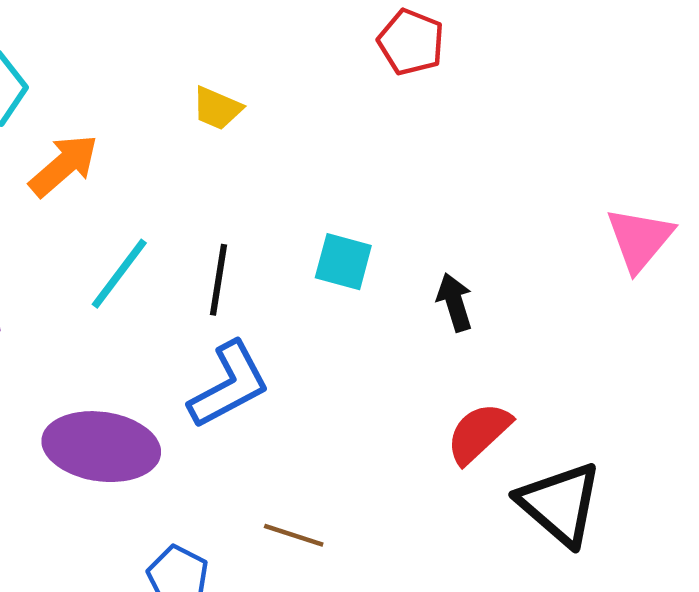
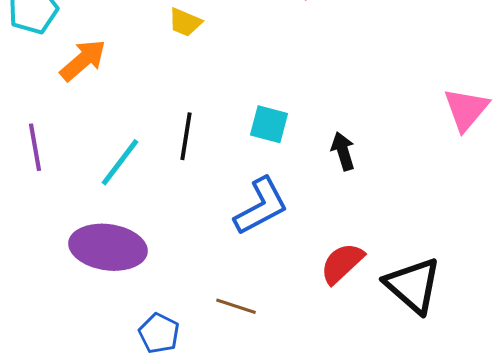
cyan line: (119, 274) -> (120, 162), moved
blue L-shape: (229, 385) -> (261, 206), moved
red semicircle: (479, 433) -> (342, 263), moved

